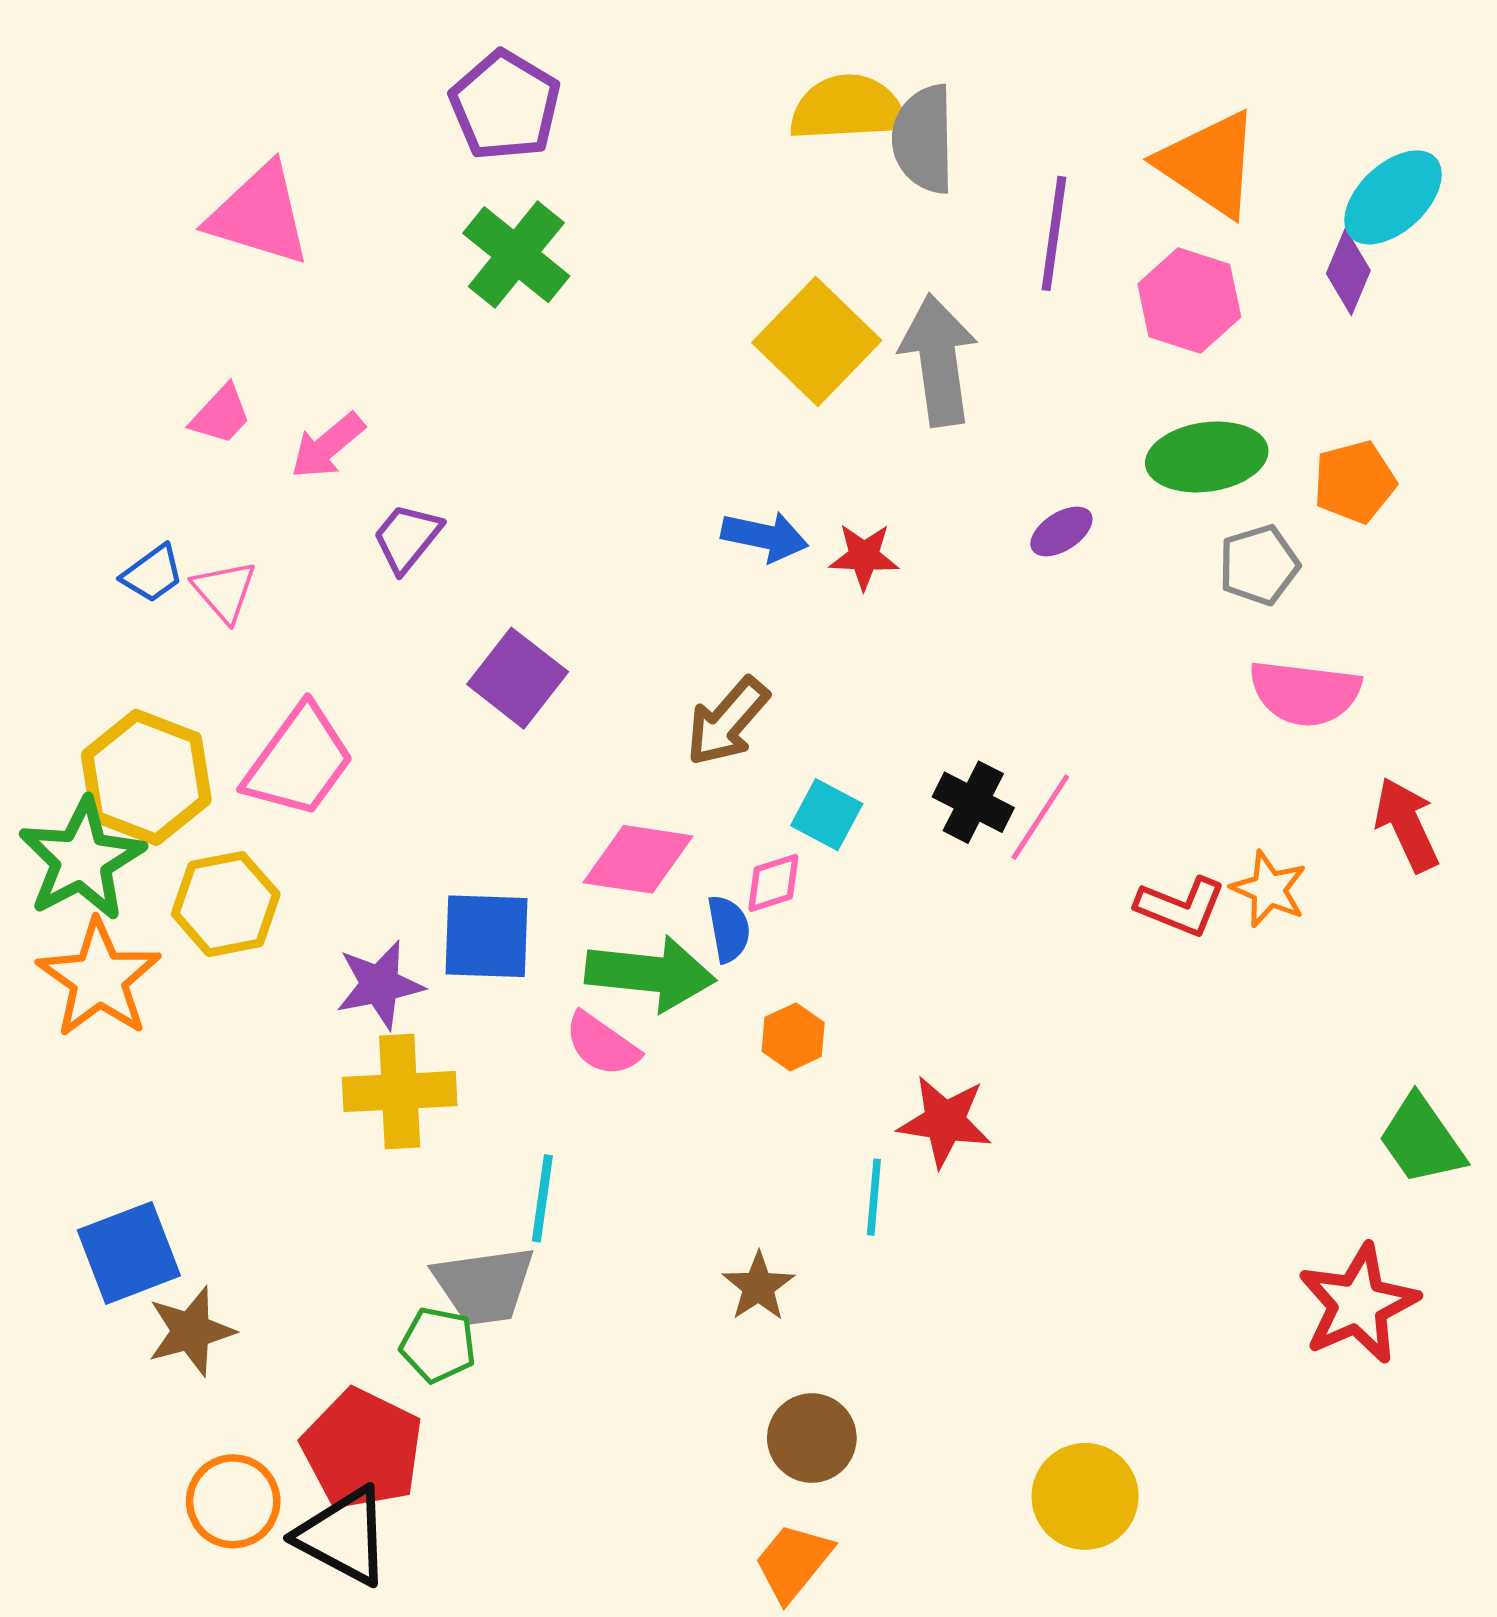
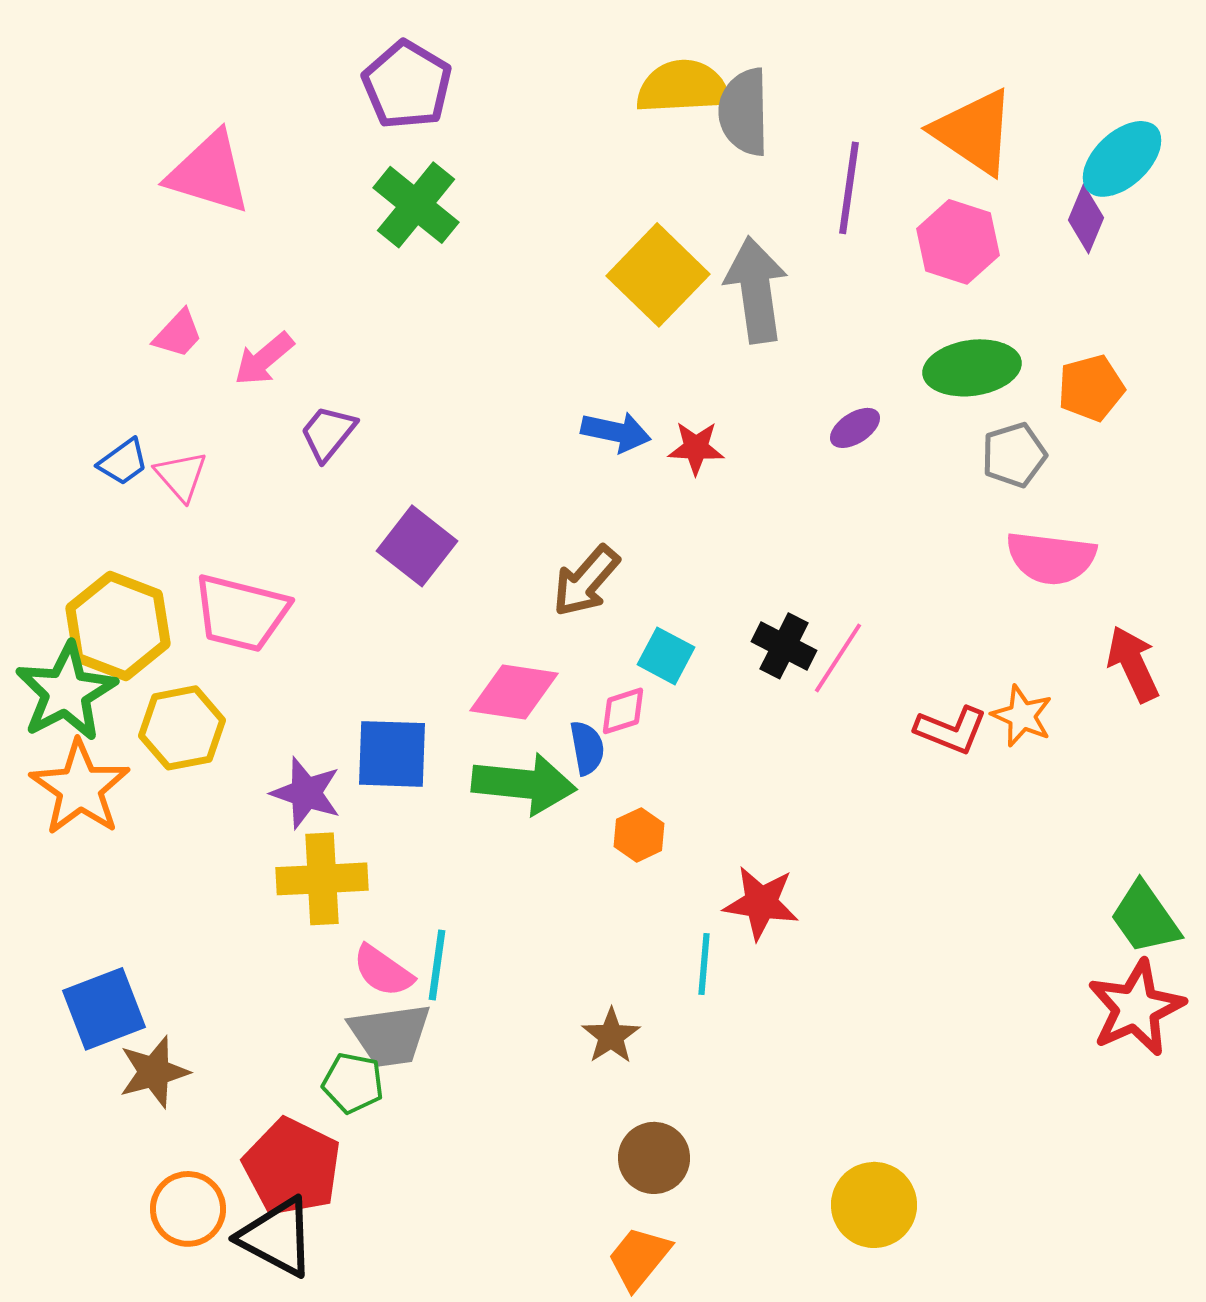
pink trapezoid: (299, 761) -> (241, 613), turned 68
purple star: (380, 985) -> (306, 793), turned 30
pink semicircle: (602, 1044) -> (383, 971), moved
red star: (1358, 1304) -> (1136, 1008), moved

